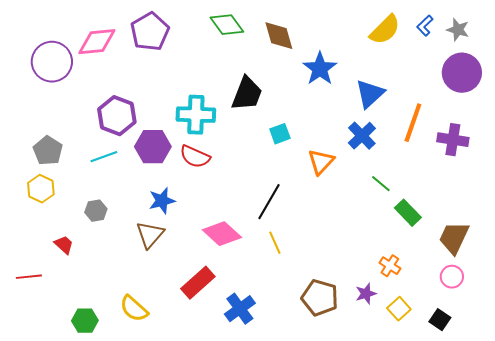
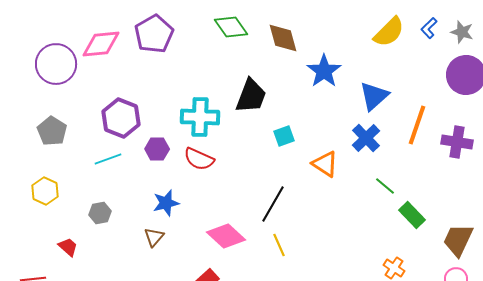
purple hexagon: (153, 147) -> (157, 149), size x0.7
gray pentagon: (48, 151) -> (52, 131), moved
orange triangle: (321, 162) -> (325, 164), turned -40
brown triangle: (150, 235) -> (154, 237), size x0.7

